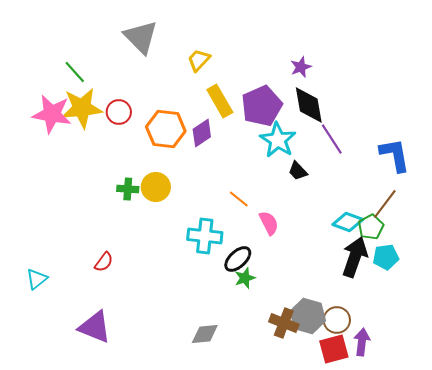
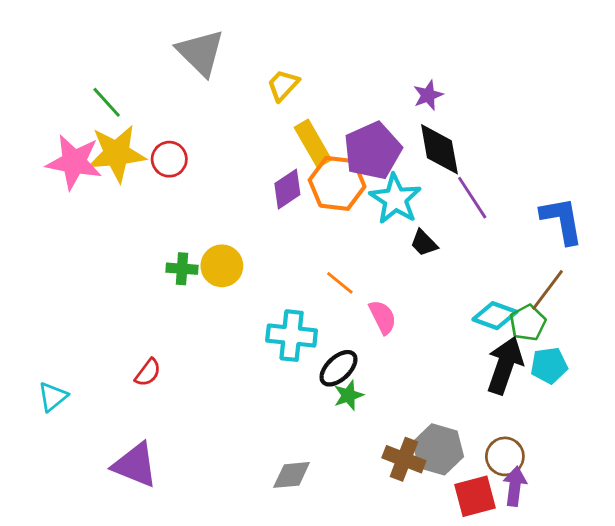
orange hexagon: (166, 129) -> (337, 183), moved
brown circle: (337, 320) -> (505, 456), moved

